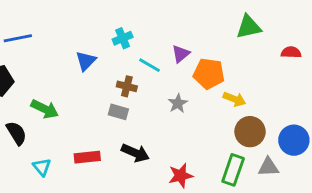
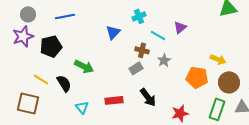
orange pentagon: (209, 74) -> (197, 77), moved
gray star: (178, 103) -> (164, 60), moved
gray rectangle: (118, 112) -> (136, 68), turned -48
black arrow: (135, 153) -> (148, 97), turned 30

